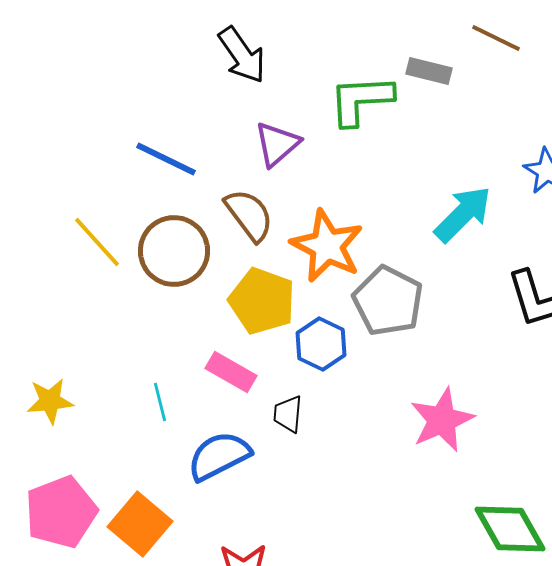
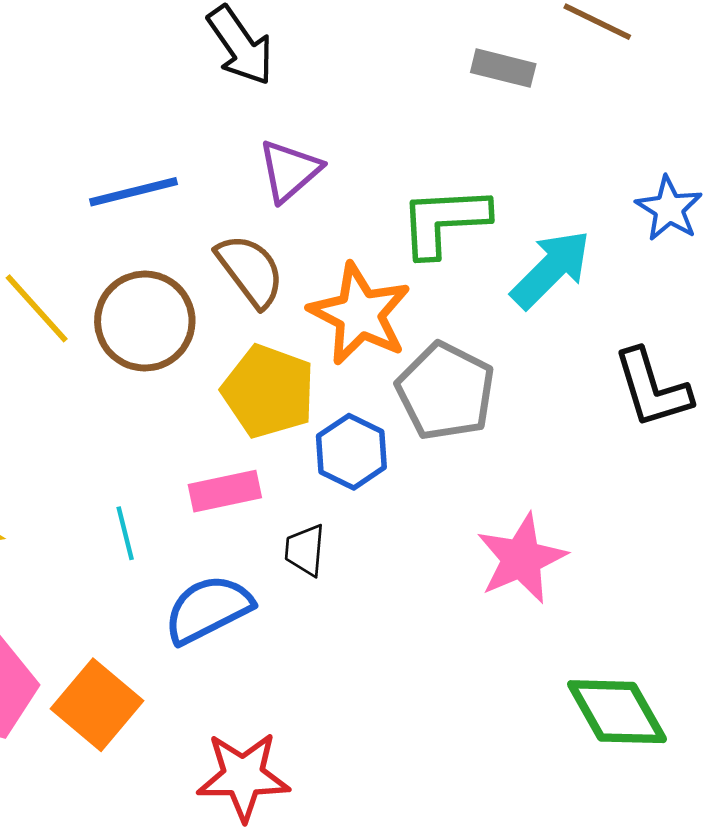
green L-shape: (361, 100) -> (444, 221), moved
blue line: (166, 159) -> (134, 192), turned -40
pink rectangle: (231, 372) -> (225, 491), turned -42

